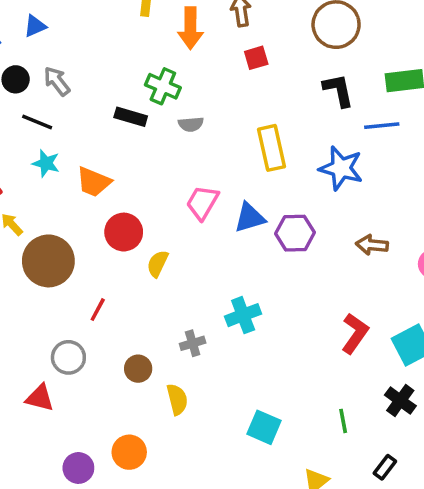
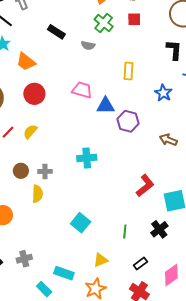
green cross: (163, 86) -> (104, 23), moved
yellow rectangle: (272, 148) -> (128, 71), size x0.7
blue star: (341, 168) -> (163, 93), size x0.7
pink trapezoid: (202, 203) -> (82, 90), turned 60
yellow semicircle: (158, 264) -> (30, 132), moved
gray cross: (193, 343) -> (45, 171), moved

